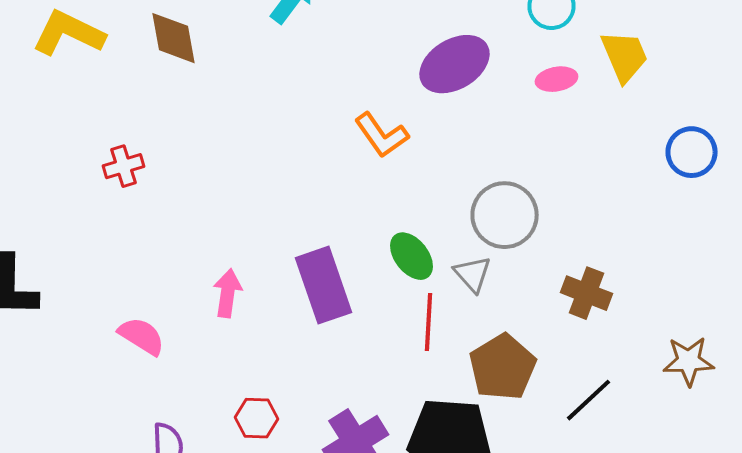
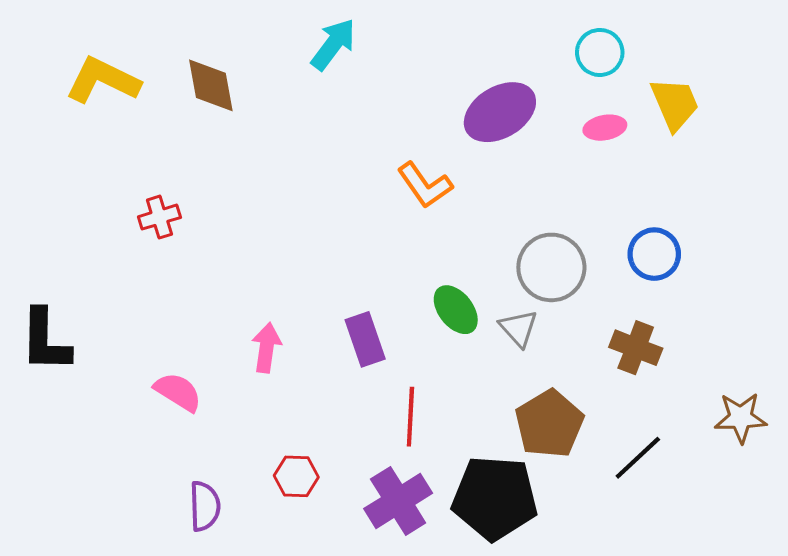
blue circle: (692, 152) -> (654, 254), moved
purple rectangle: (324, 285) -> (365, 339), size x0.7
red line: (428, 322) -> (410, 417), moved

